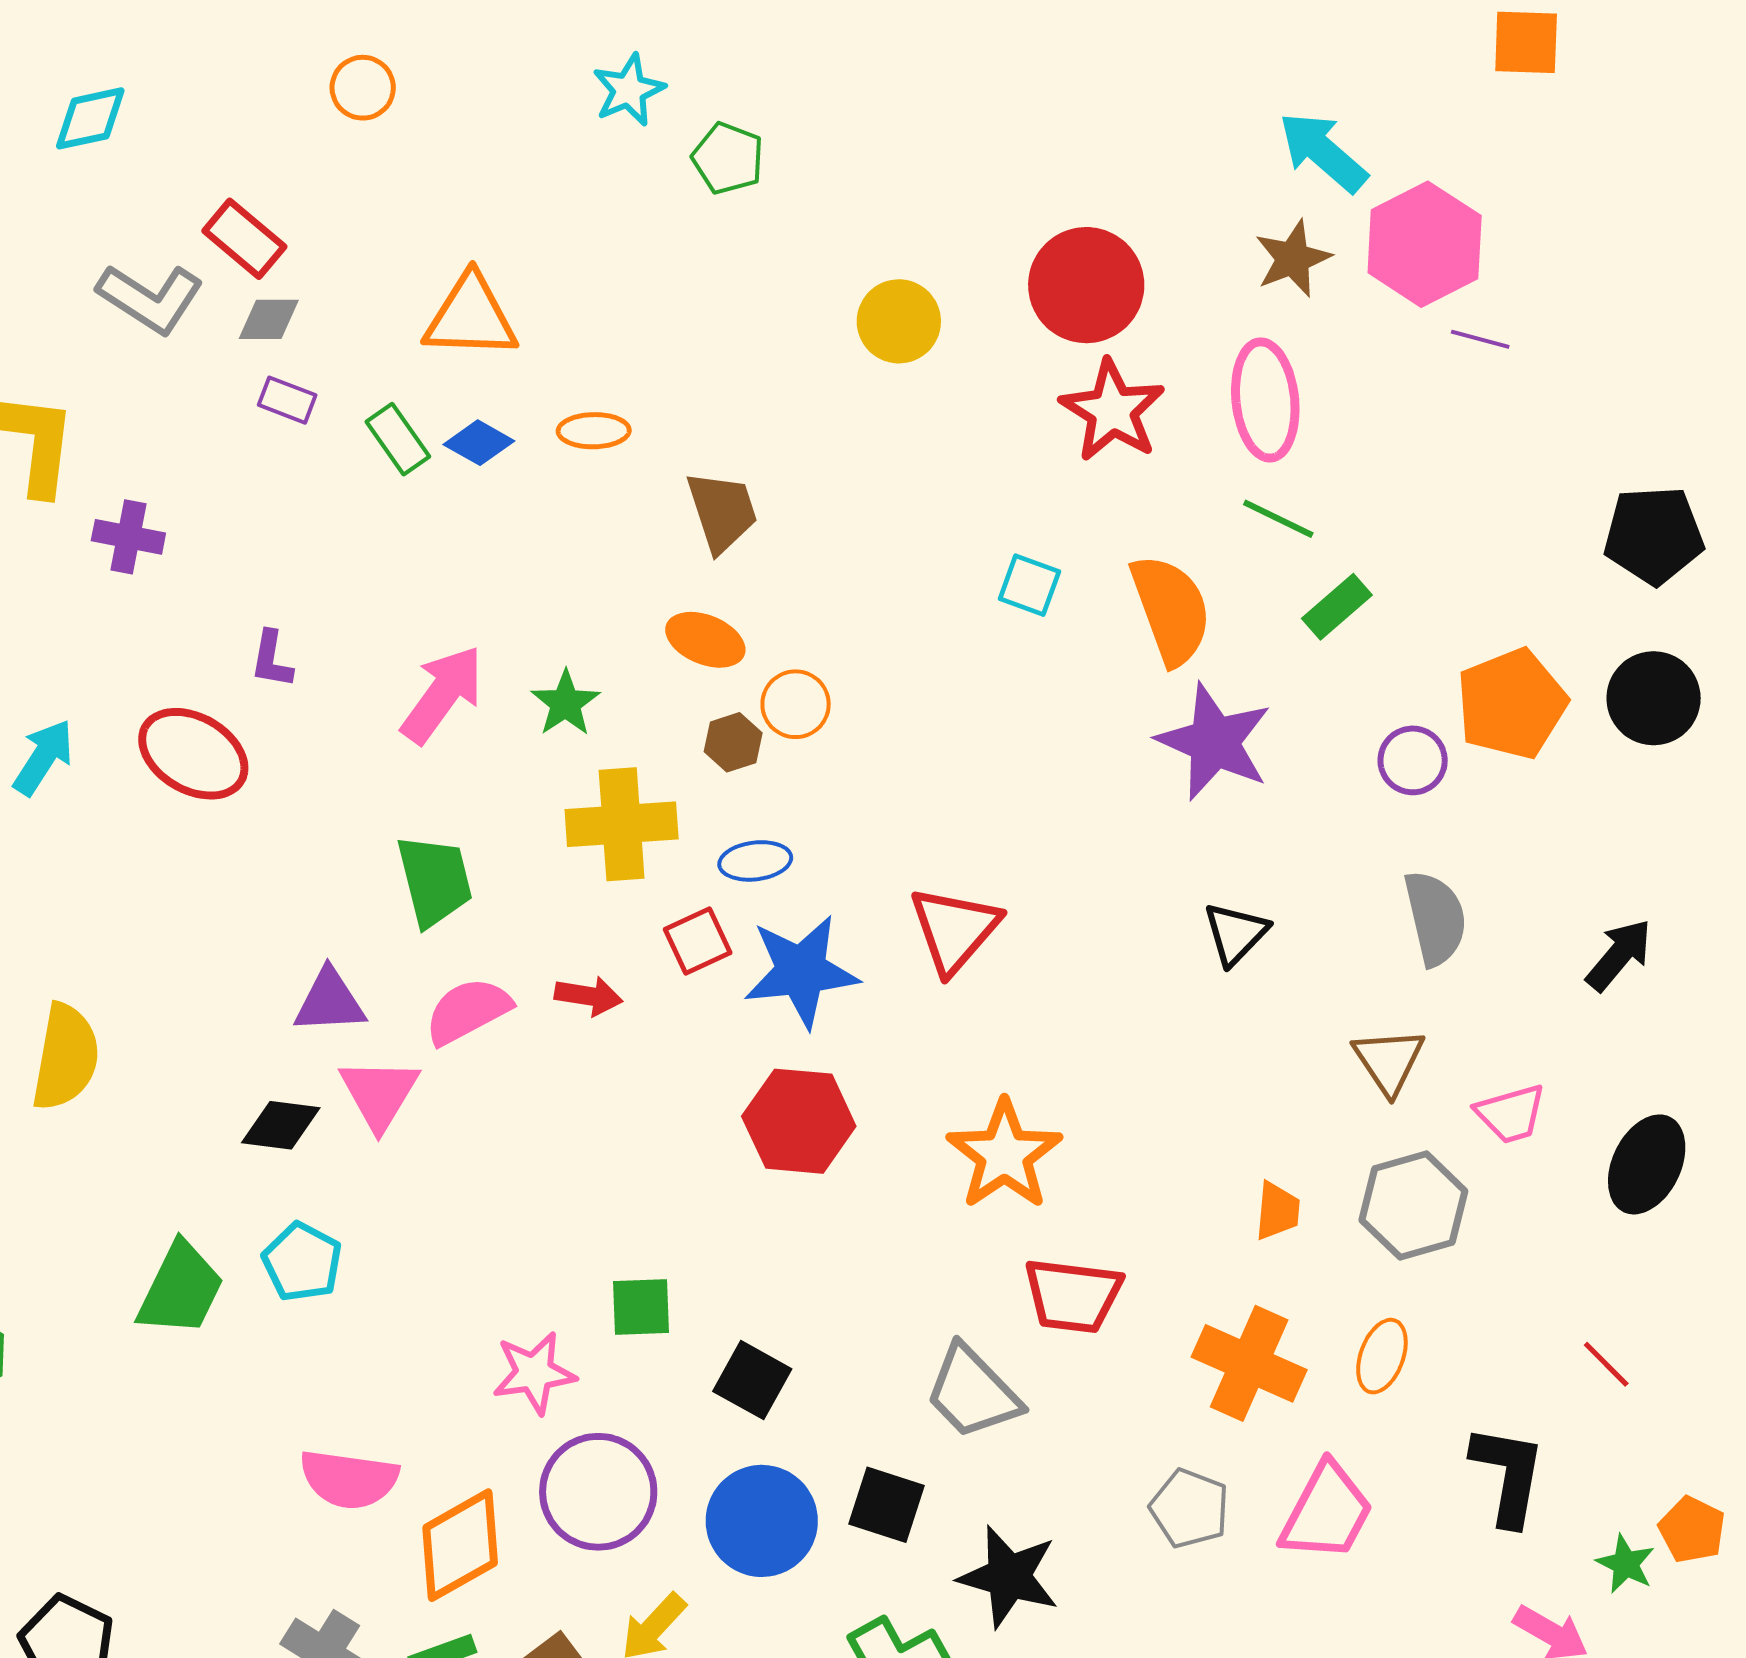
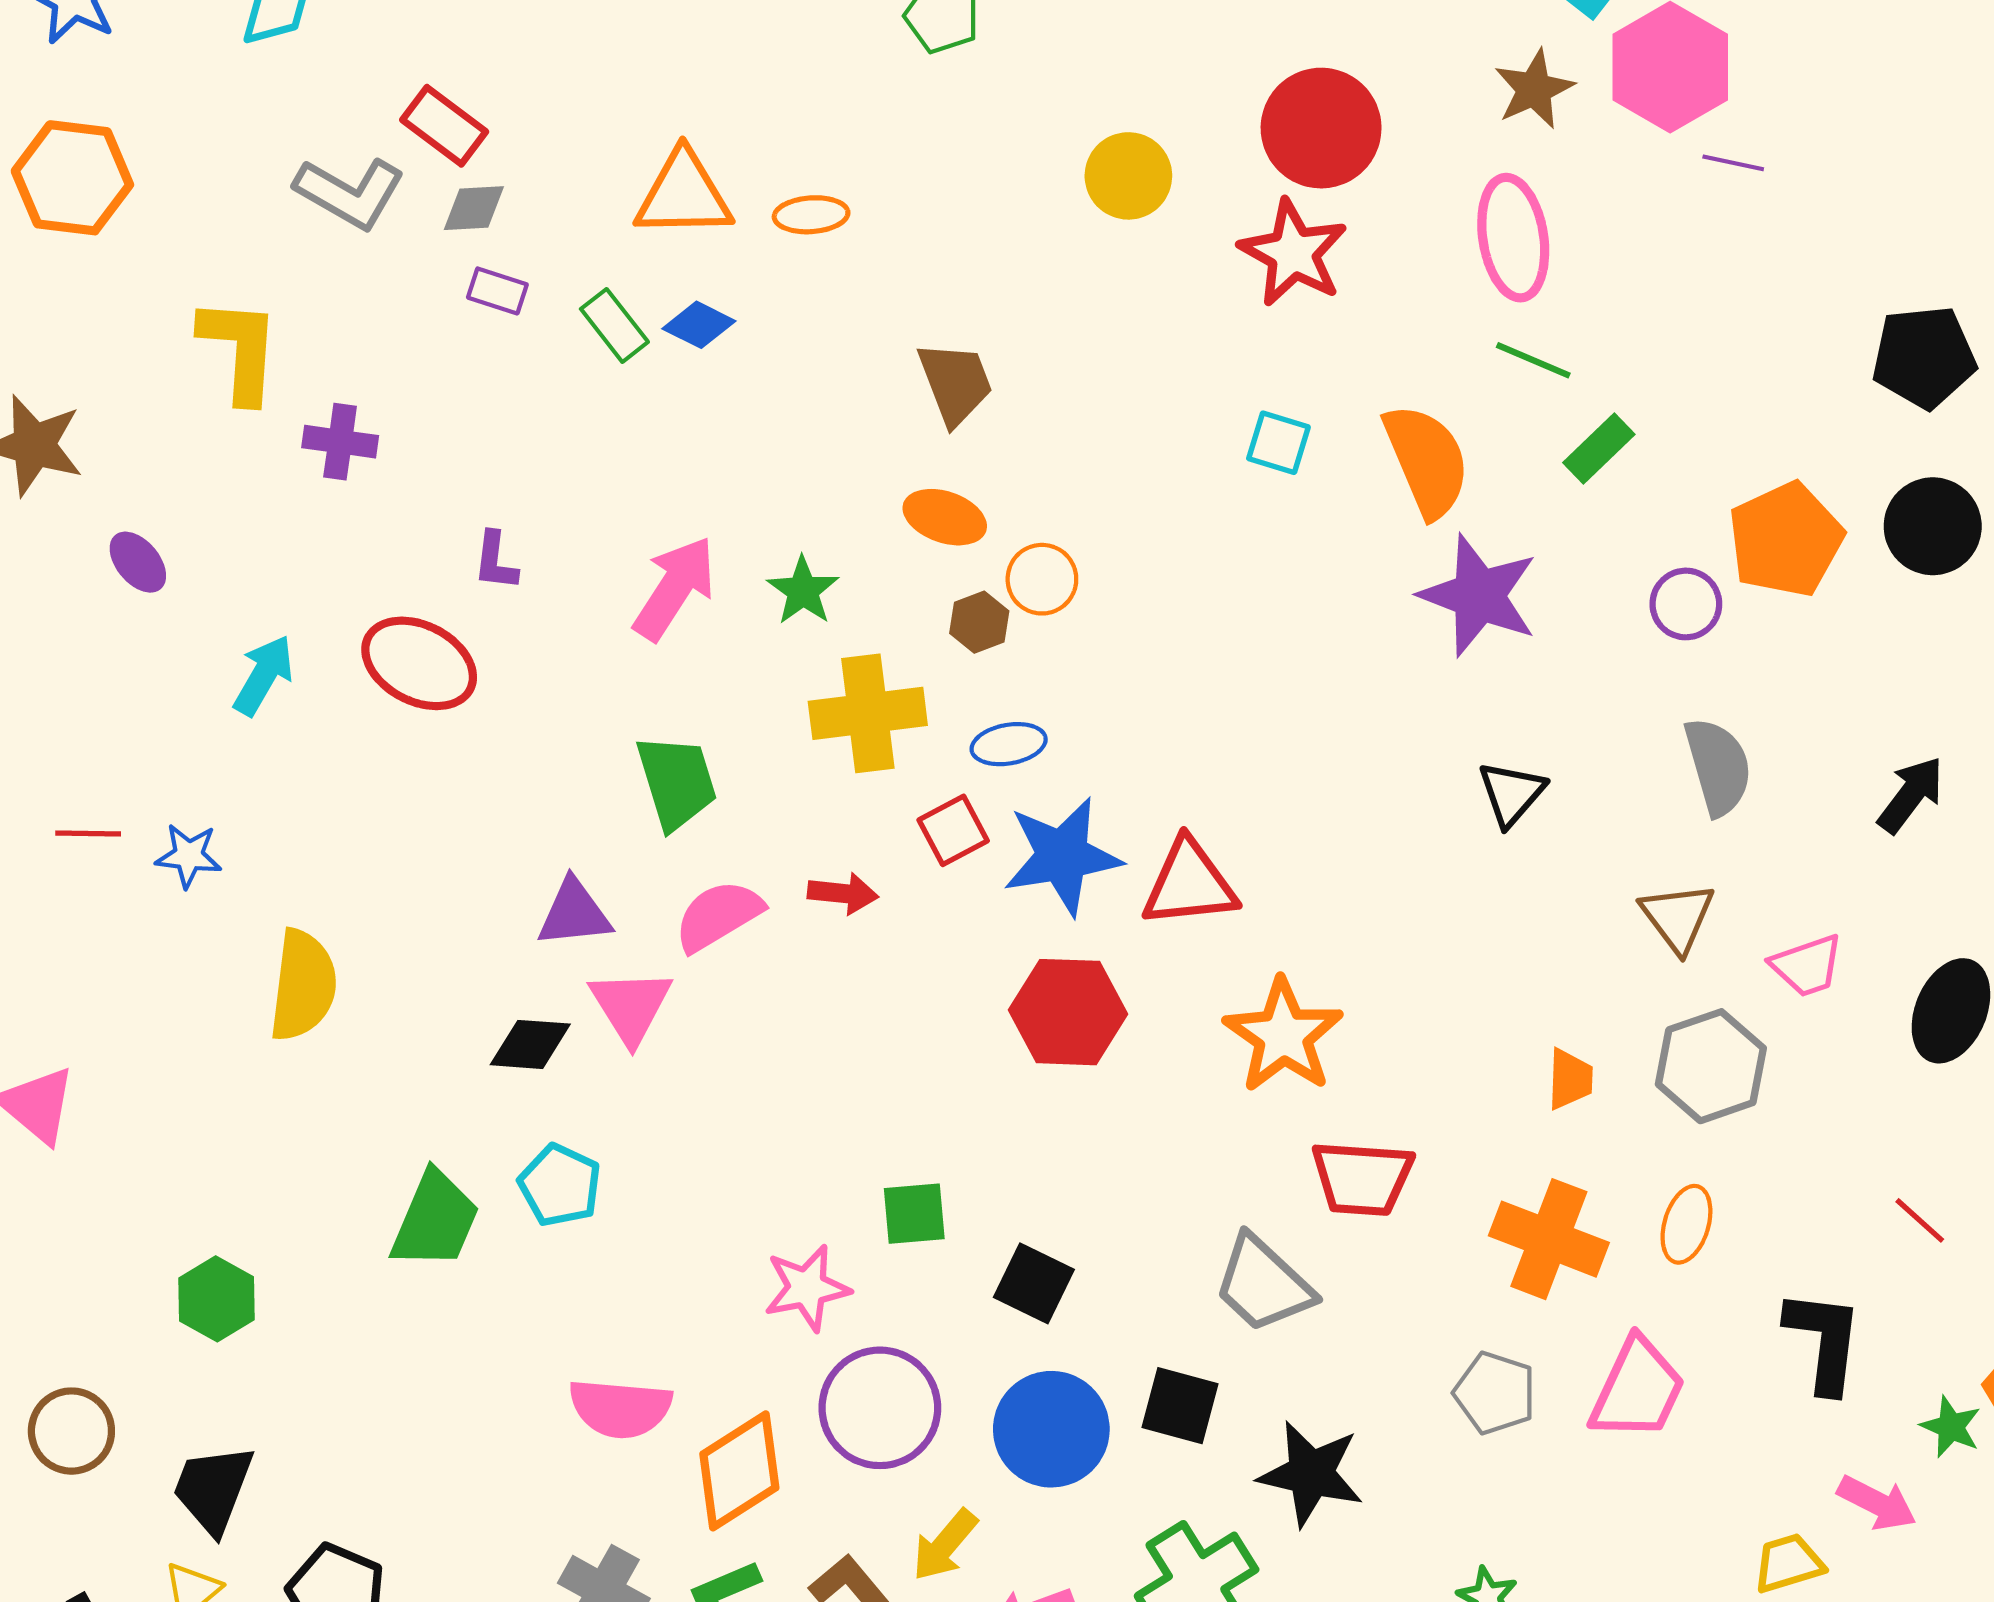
red star: (1112, 411) -> (1293, 253), moved
orange ellipse: (594, 431) -> (811, 215), moved
red triangle: (954, 929) -> (1189, 884), moved, turned 46

